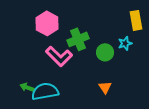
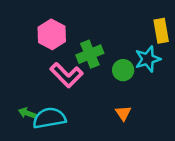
cyan star: (125, 43) -> (148, 59), size x1.5

